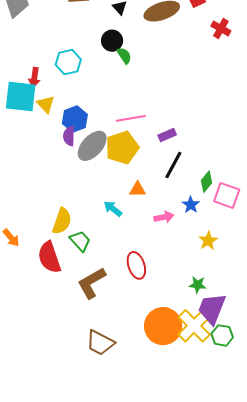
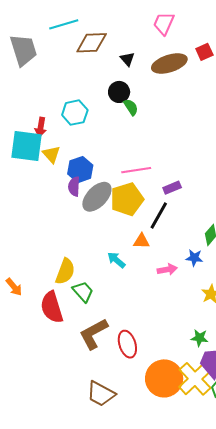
black line: (173, 165) -> (159, 215), moved
blue star: (191, 205) -> (194, 258), turned -30
red ellipse: (136, 265) -> (127, 344), moved

